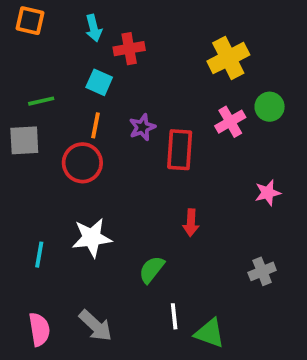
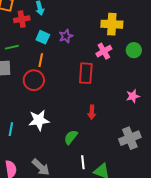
red cross: (129, 49) -> (22, 19), moved
yellow cross: (228, 58) -> (112, 24), turned 30
pink cross: (230, 122) -> (104, 51), moved
purple star: (142, 127) -> (66, 36), moved
gray cross: (262, 271) -> (130, 138), size x1.5

